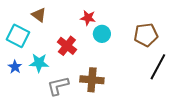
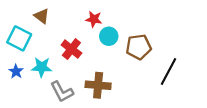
brown pentagon: (146, 35) -> (139, 47), moved
gray L-shape: (58, 86) -> (62, 92), turned -105

